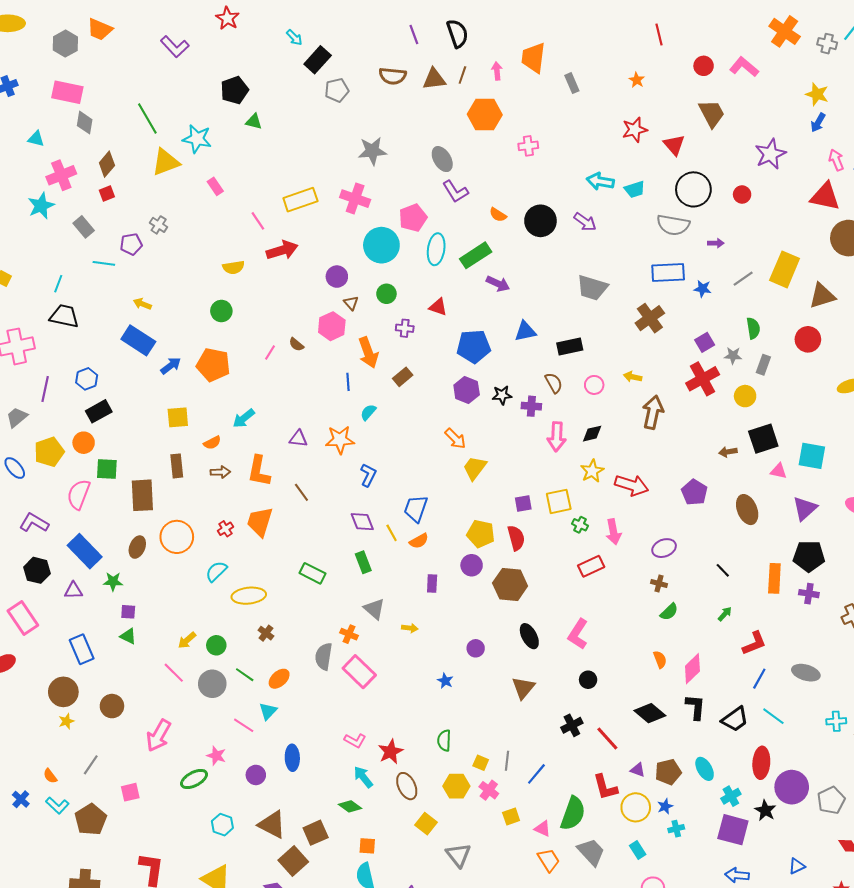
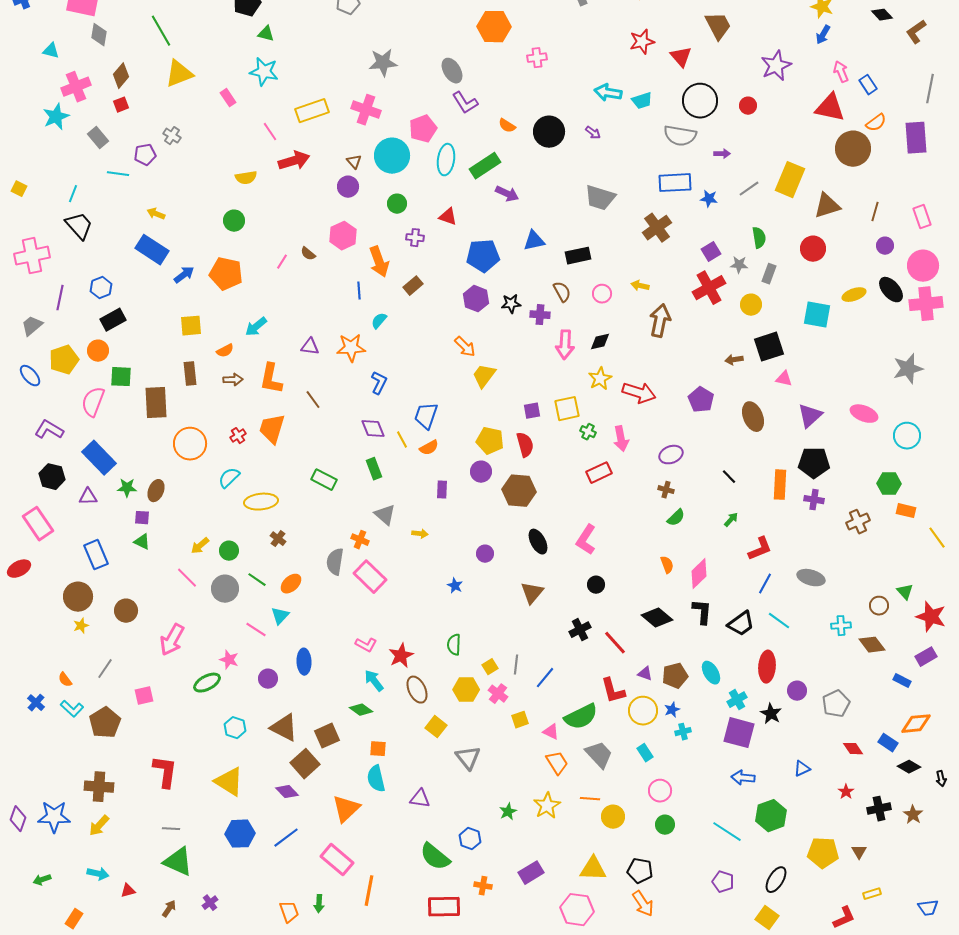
cyan star: (197, 139) -> (264, 72), moved
purple arrow: (585, 222) -> (593, 133), size x0.7
brown triangle: (351, 303) -> (354, 162), moved
black trapezoid: (64, 316) -> (79, 226), turned 36
cyan square: (812, 456) -> (817, 315), moved
brown ellipse: (137, 547) -> (156, 491), moved
yellow square: (481, 763) -> (490, 667), turned 35
purple circle: (792, 787) -> (797, 691), size x0.6
green semicircle: (573, 813) -> (581, 717), turned 44

